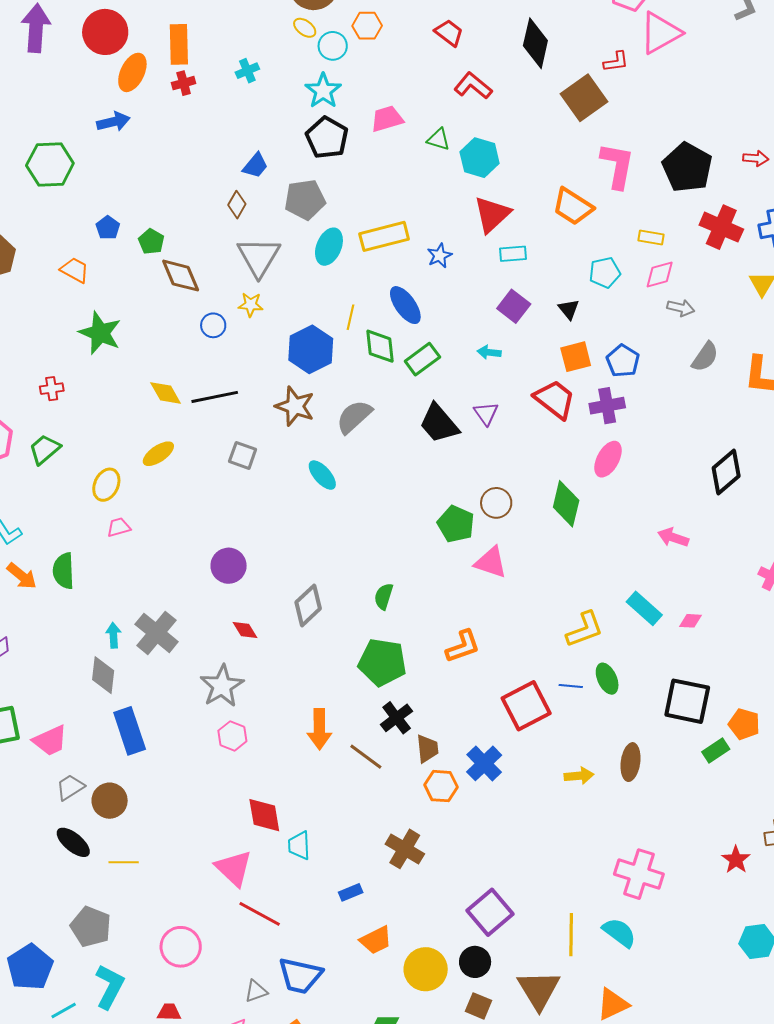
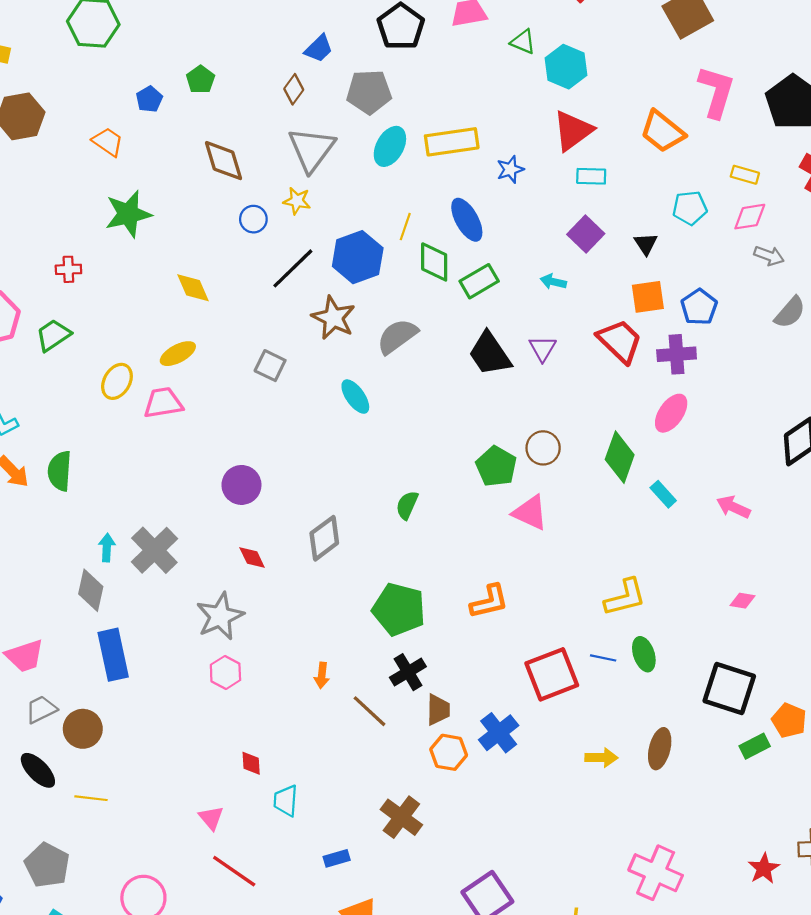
green pentagon: (151, 241) -> (200, 80), moved
green star: (100, 333) -> (128, 214), turned 30
black line: (215, 397) -> (293, 268), moved, turned -39
pink trapezoid: (119, 527) -> (163, 403), moved, size x1.5
green semicircle: (384, 596) -> (407, 505), moved
cyan rectangle: (644, 608) -> (663, 494), moved, size x0.7
orange arrow: (319, 729) -> (322, 675), size x0.6
red diamond: (264, 815) -> (251, 763), size x0.6
pink triangle: (234, 868) -> (211, 818), size x0.6

